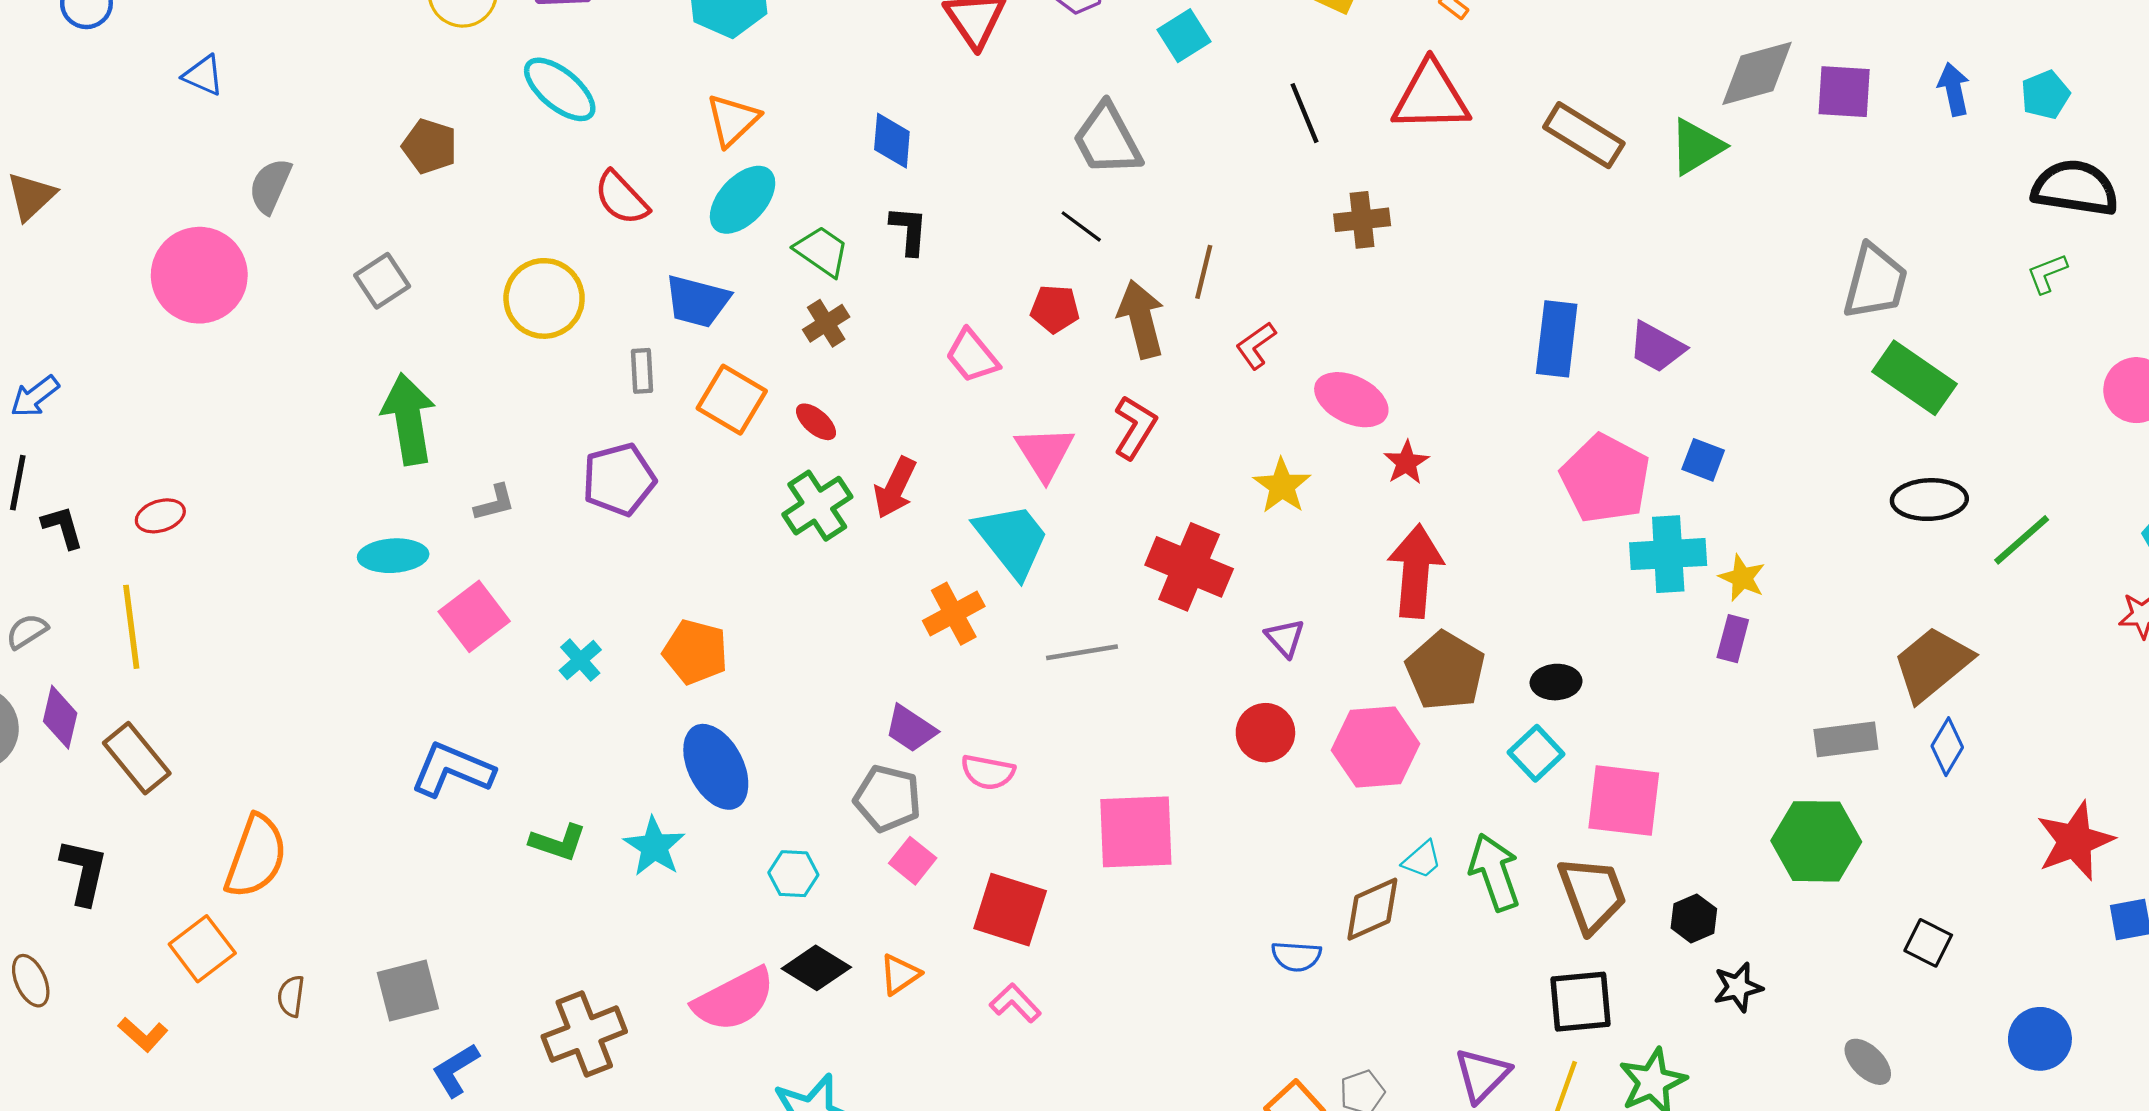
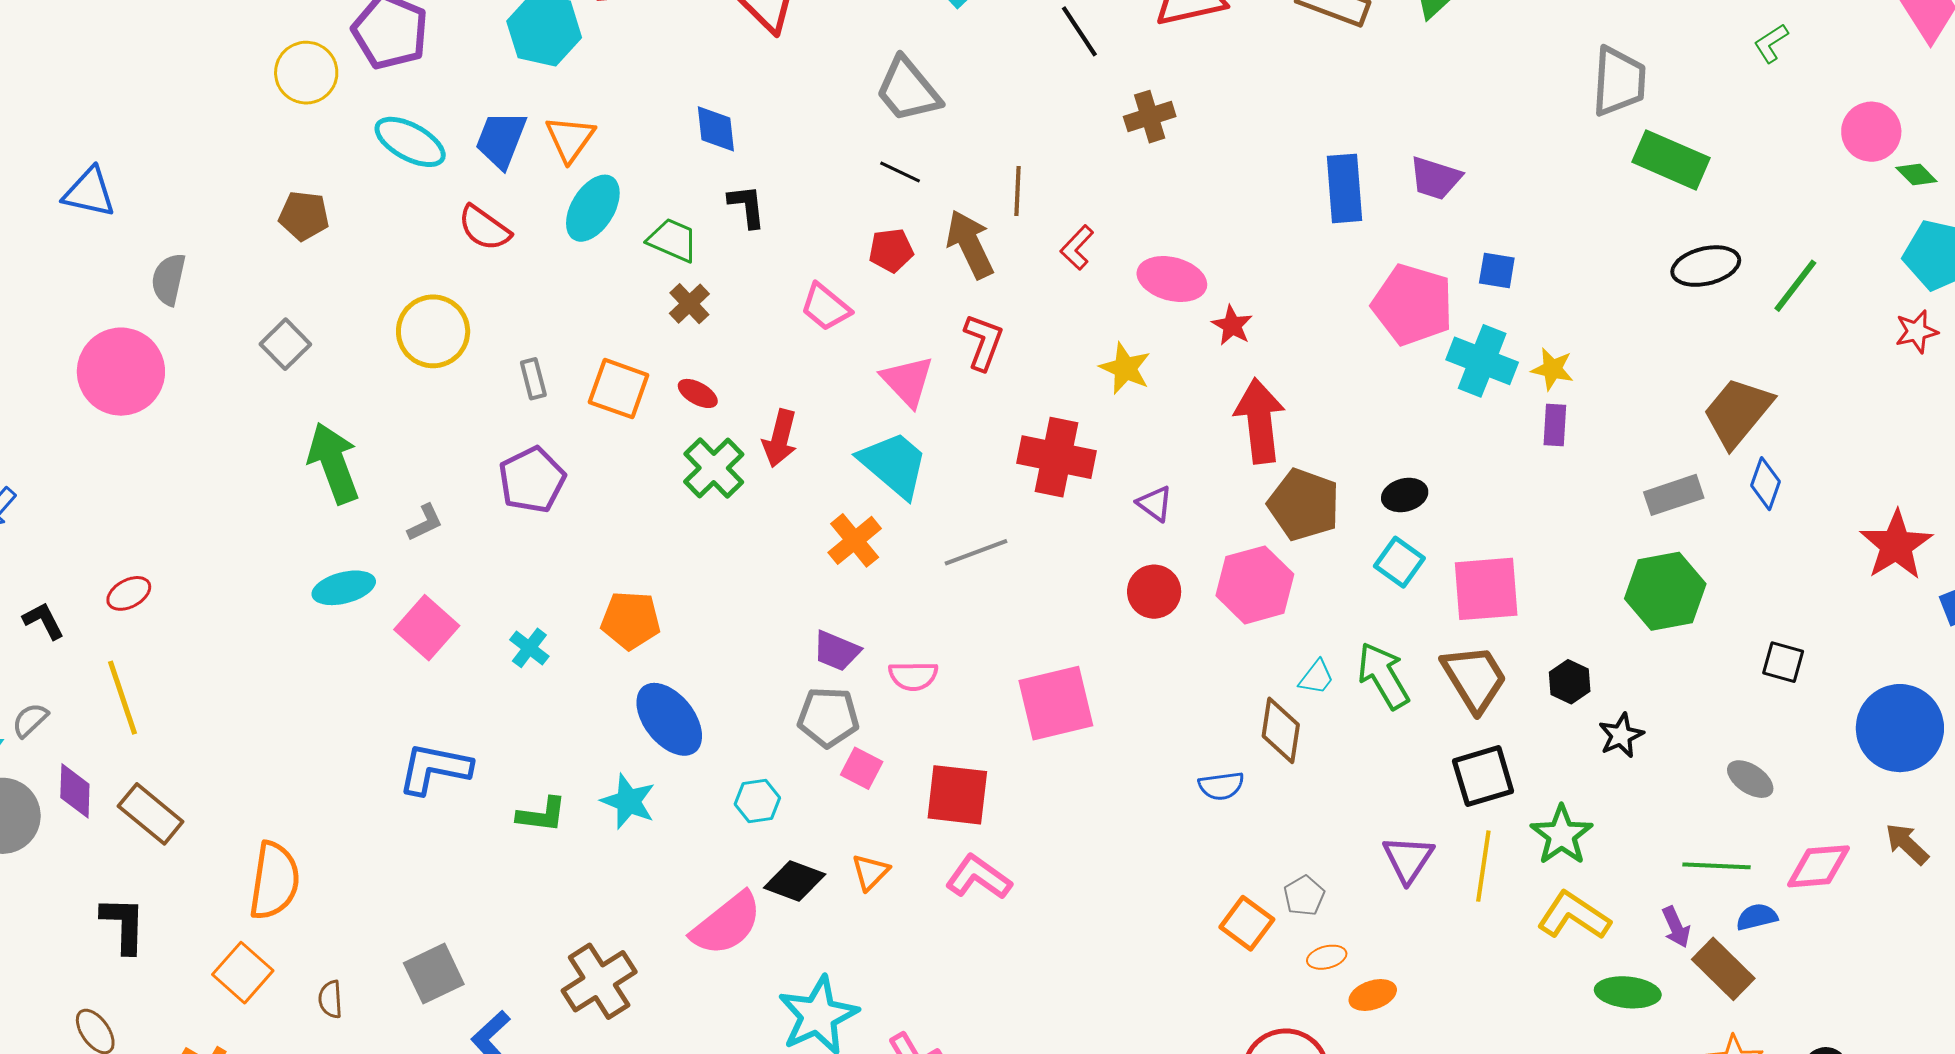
blue triangle: (203, 75) -> (89, 192), size x1.4
blue trapezoid: (697, 301) -> (501, 140), moved, turned 108
cyan cross: (1668, 554) -> (1482, 361), turned 36
brown diamond: (1372, 909) -> (1281, 730), turned -46
pink L-shape: (1015, 1003) -> (978, 877), size x1.4
blue circle: (2040, 1039) -> (1900, 728), size x1.5

